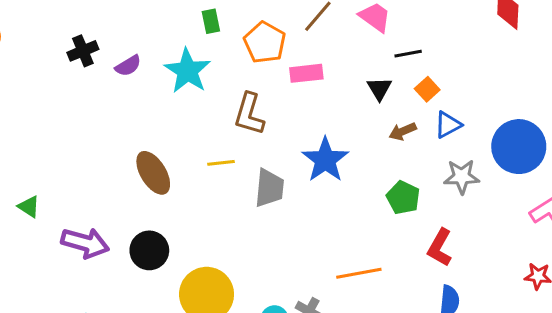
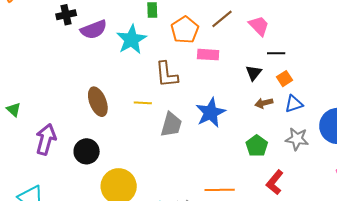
purple semicircle: (128, 66) -> (94, 30), size x1.5
brown L-shape: (249, 114) -> (167, 74), turned -32
purple arrow: (85, 243) -> (46, 139), turned -100

